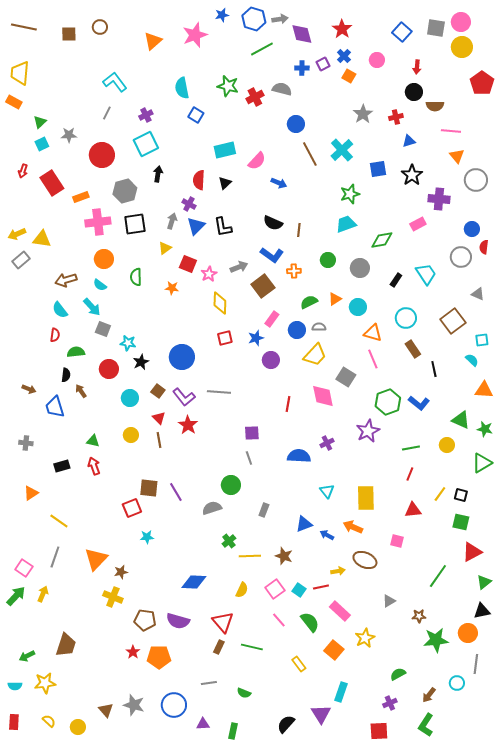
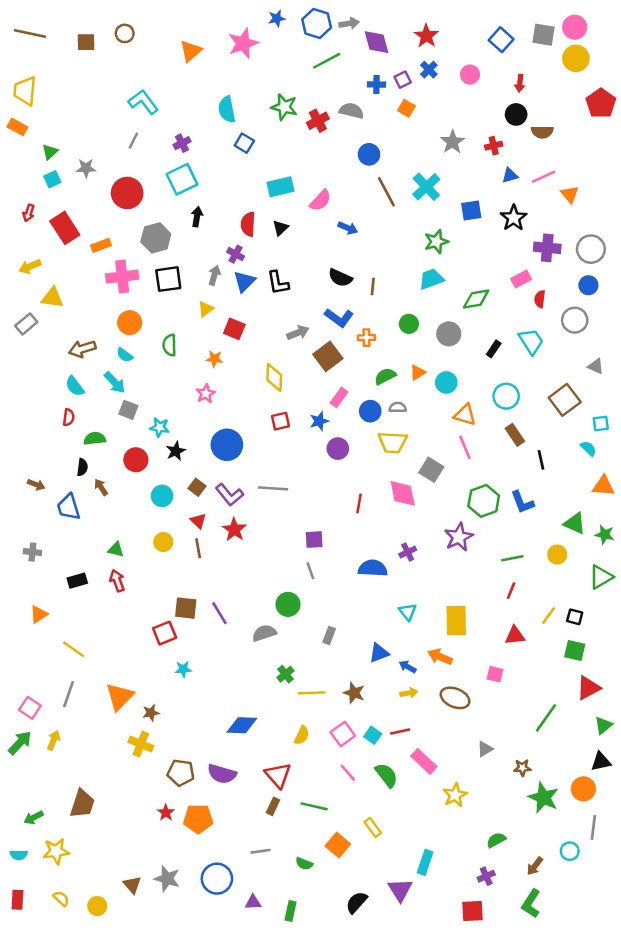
orange square: (349, 76) -> (406, 108), moved
pink line: (451, 131) -> (544, 177), moved, turned -30
gray circle: (476, 180) -> (591, 249), moved
yellow arrow: (17, 234) -> (30, 267), moved
red semicircle: (484, 247) -> (540, 299), moved
pink star: (209, 274) -> (206, 394), moved
yellow trapezoid: (315, 355) -> (393, 442), turned 50
blue L-shape: (419, 403) -> (522, 502), turned 30
yellow arrow: (338, 571) -> (409, 693), moved
green star: (436, 640) -> (544, 798), turned 30
orange square: (334, 650) -> (338, 845), moved

